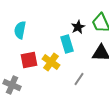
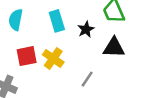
black star: (78, 27) -> (86, 29), moved
cyan rectangle: (67, 44) -> (57, 21), moved

